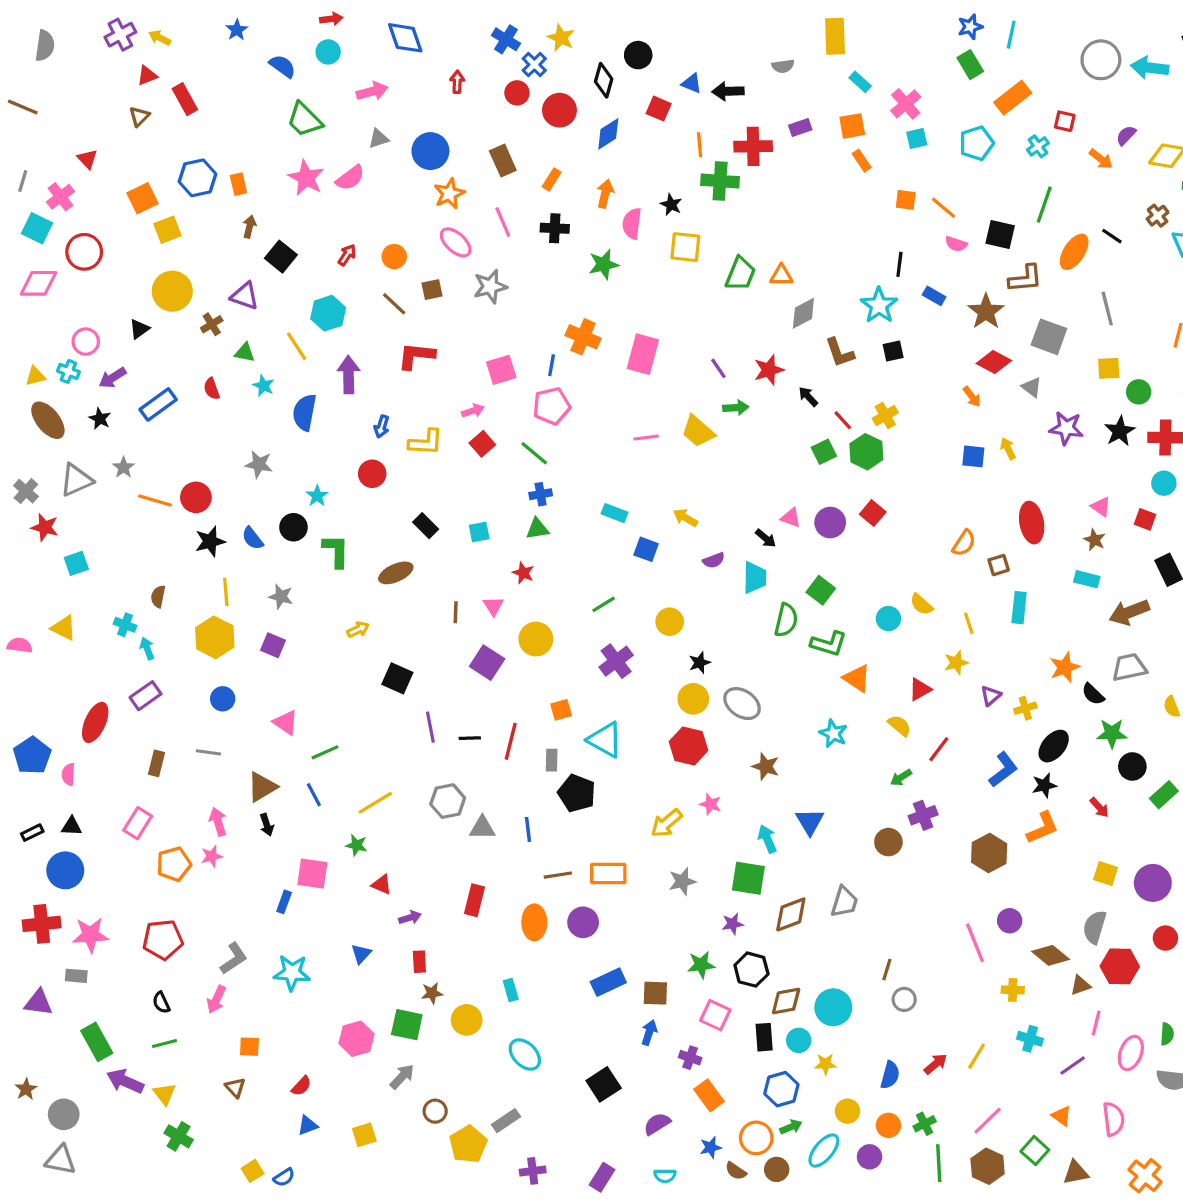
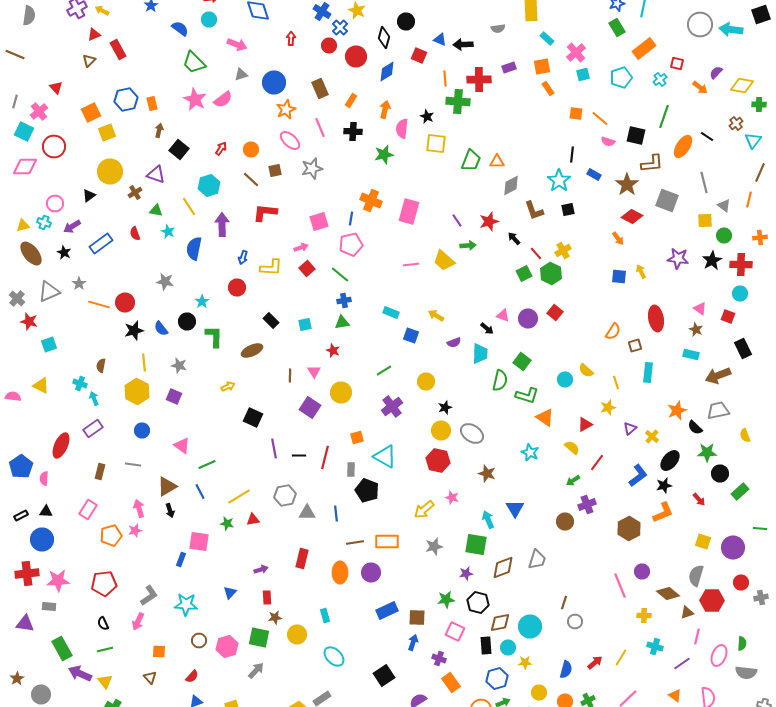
pink arrow: (372, 91) -> (237, 44), turned 36
gray triangle: (1032, 387) -> (724, 206), moved
yellow cross: (1025, 708) -> (652, 436), turned -32
red triangle: (382, 885) -> (253, 520), moved, turned -32
brown circle: (435, 1111) -> (199, 640), moved

